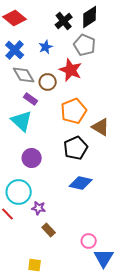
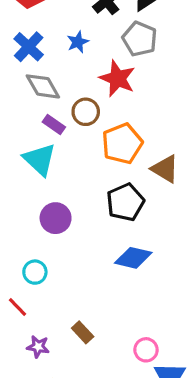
brown circle: (48, 82) -> (86, 112), moved
cyan circle: (19, 192) -> (35, 272), size x0.6
purple star: (39, 208) -> (38, 347), moved

